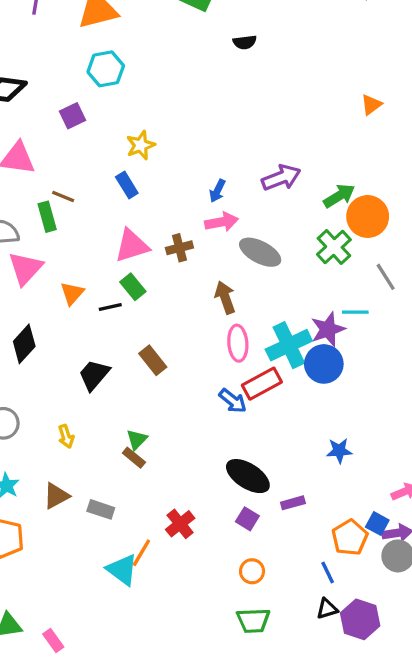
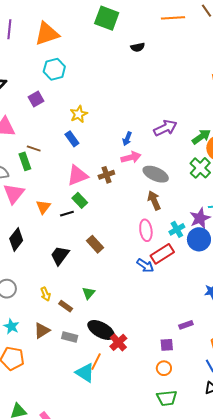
brown arrow: (225, 297) -> (154, 200), moved
cyan cross: (289, 345) -> (177, 229), size x0.6
brown rectangle: (134, 458) -> (66, 306), moved
black ellipse: (248, 476) -> (101, 330), moved
purple square: (247, 519) -> (167, 345), moved, turned -32

